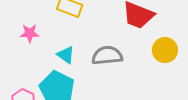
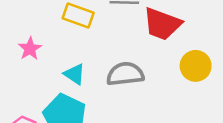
pink star: (30, 33) -> (30, 49), turned -30

